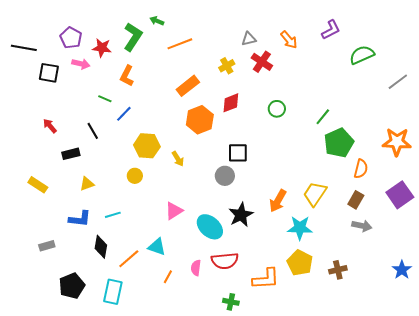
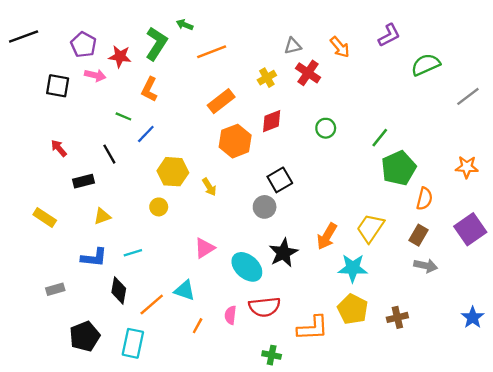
black line: (24, 48) -> (24, 36), moved, turned -30
orange star: (397, 142) -> (467, 167), size x0.7
black square: (238, 153) -> (280, 180), turned -30

